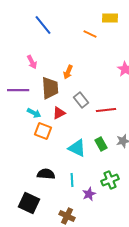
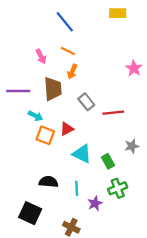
blue line: (43, 25) -> (65, 22), moved
orange line: (90, 34) -> (68, 51), moved
pink arrow: (32, 62) -> (41, 56), moved
red triangle: (59, 113) -> (67, 129), moved
green rectangle: (101, 144) -> (108, 161), moved

